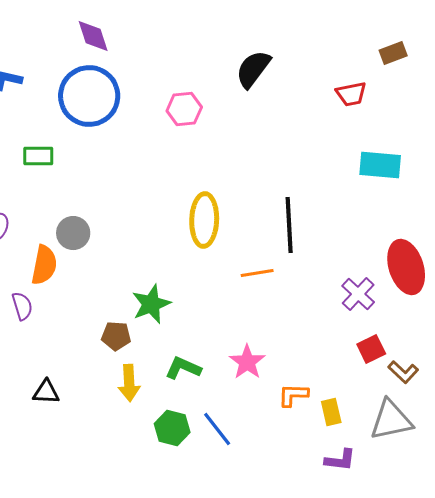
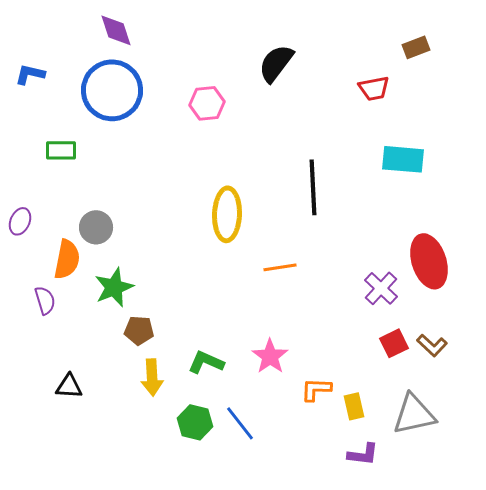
black line: (289, 225) -> (313, 187), moved
green star: (151, 304) -> (114, 287), moved
brown L-shape: (403, 372) -> (432, 345), moved

